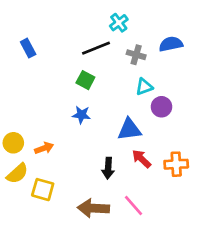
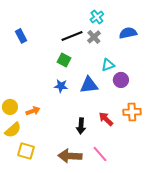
cyan cross: (119, 23) -> (97, 17), moved
gray cross: (136, 55) -> (94, 37), moved, turned 32
blue triangle: (129, 129) -> (89, 85), moved
orange cross: (176, 164) -> (132, 112), moved
yellow square: (43, 190) -> (26, 151), moved

